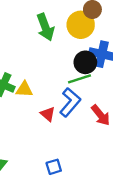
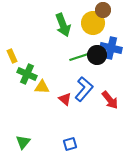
green line: (79, 79) -> (79, 57), moved
yellow triangle: (24, 89) -> (42, 87), moved

